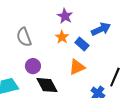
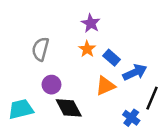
blue arrow: (101, 29) -> (135, 72), moved
gray semicircle: (24, 37) -> (40, 49), turned 36

